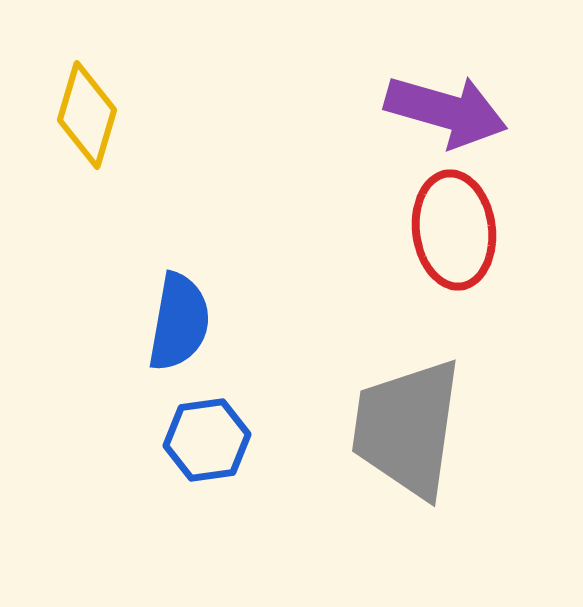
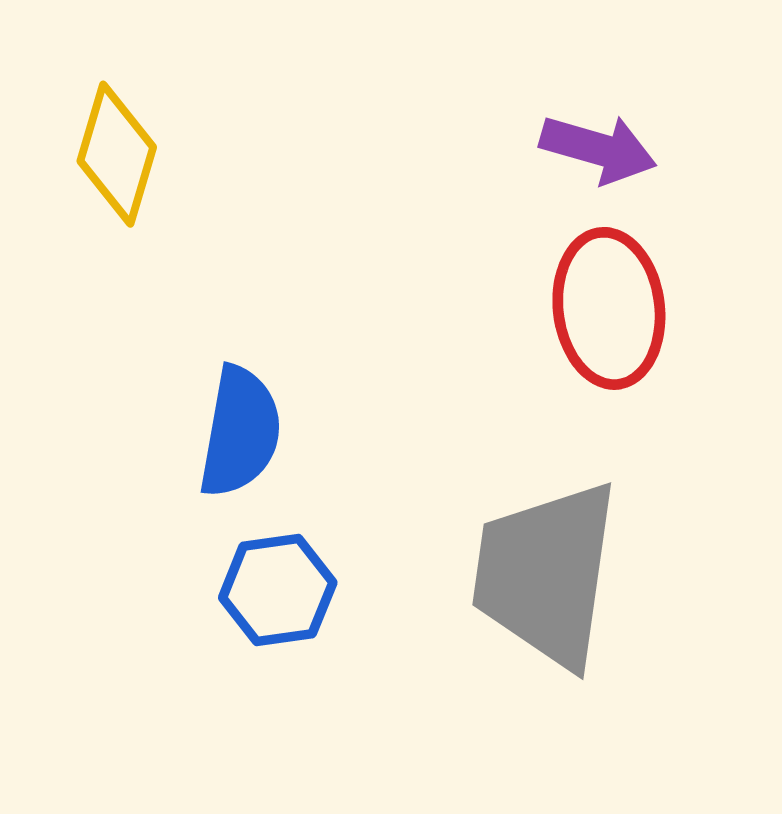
purple arrow: (446, 111) -> (598, 149), size x0.7

